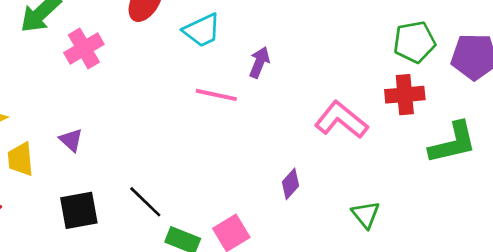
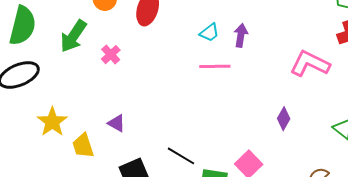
cyan trapezoid: (202, 30) -> (209, 33), moved, size x0.7
pink cross: (84, 48) -> (111, 55), size x0.7

